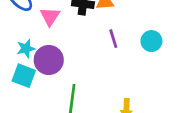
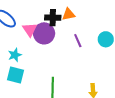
purple circle: (49, 60) -> (44, 33), moved

